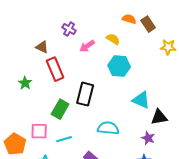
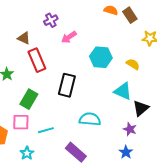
purple cross: (69, 29) -> (51, 20), turned 32
yellow semicircle: (113, 39) -> (133, 64), moved
green rectangle: (60, 109) -> (29, 99), moved
black triangle: (159, 117) -> (141, 108), turned -30

